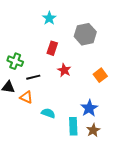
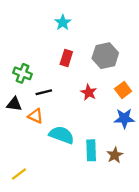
gray hexagon: (85, 34) -> (105, 56), moved
red star: (64, 70) -> (89, 92), moved
blue star: (89, 108) -> (124, 118), moved, turned 30
cyan semicircle: (48, 113) -> (62, 135), size x1.5

